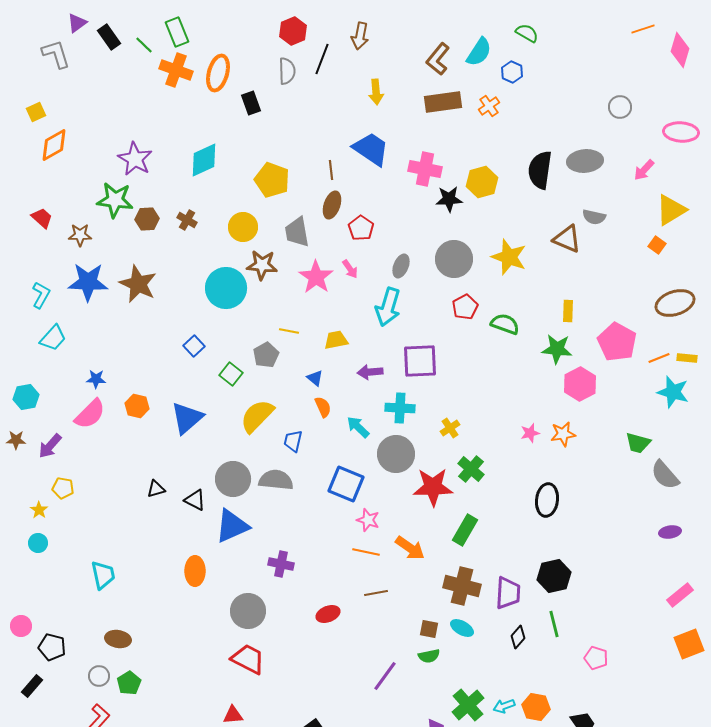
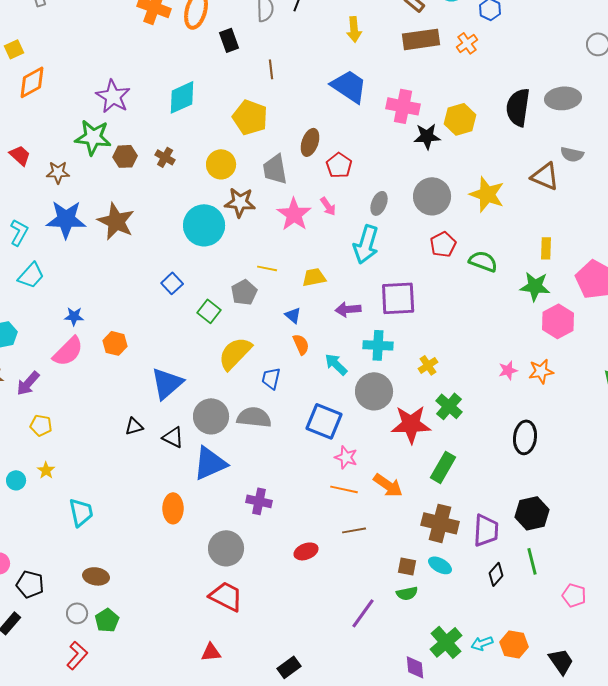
brown line: (331, 170) -> (271, 69), moved
blue triangle: (187, 418) -> (167, 383), moved
yellow star: (39, 510) -> (46, 470), moved

